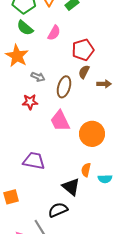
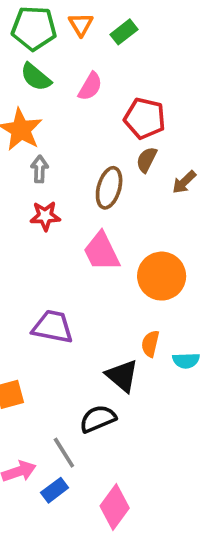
red pentagon: (83, 50) -> (145, 118), turned 30
gray arrow: (38, 77) -> (40, 169), moved, turned -112
brown arrow: (104, 84) -> (184, 182), turned 136

